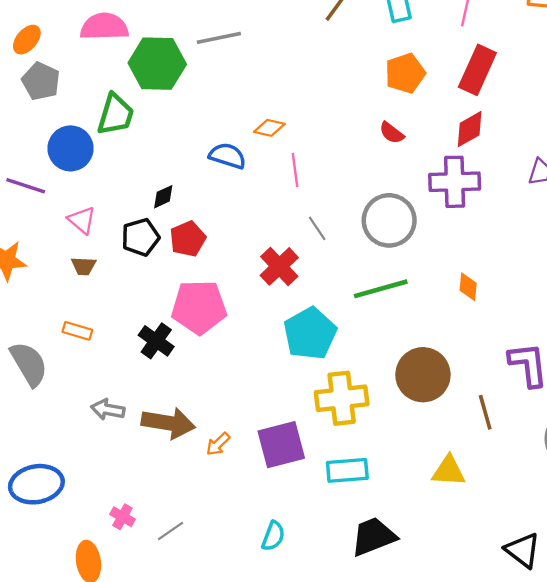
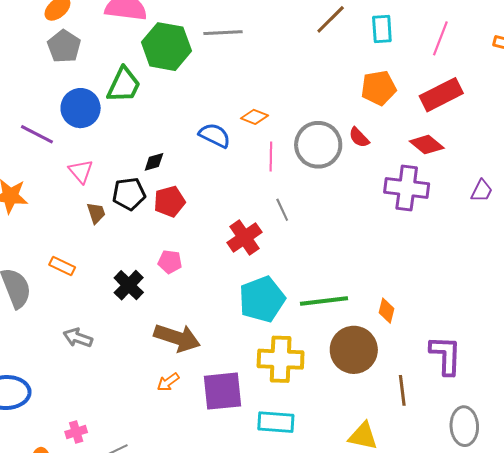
red rectangle: (477, 70) -> (441, 95), turned 30
red diamond: (470, 129) -> (427, 145), turned 60
gray circle: (389, 220) -> (318, 145), moved
brown trapezoid: (84, 266) -> (96, 213), moved, turned -120
orange diamond: (468, 287) -> (386, 311), moved
green line: (381, 289) -> (324, 301), moved
pink pentagon: (199, 307) -> (170, 262), size x0.5
brown arrow: (168, 423) -> (177, 338), moved
pink cross: (122, 517) -> (76, 432), turned 35

